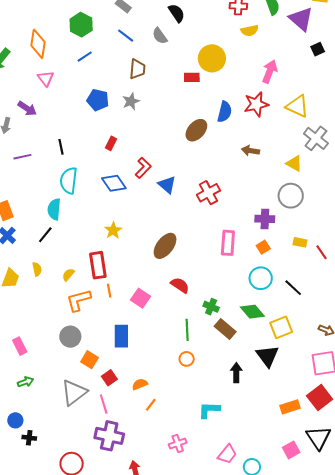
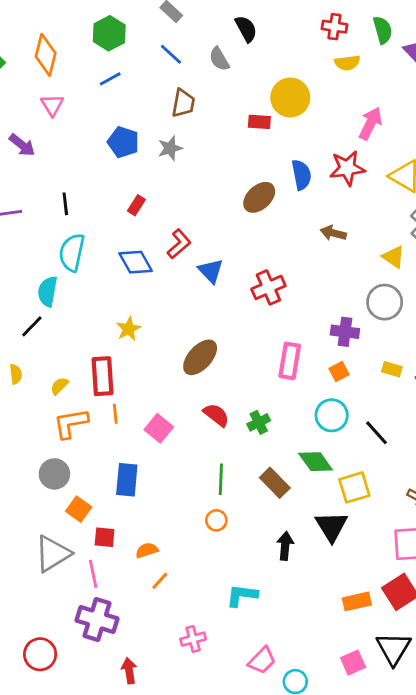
blue semicircle: (225, 112) -> (301, 175), turned -30
green cross: (211, 307) -> (259, 422), moved, turned 35
red square: (109, 378) -> (105, 537), turned 35

